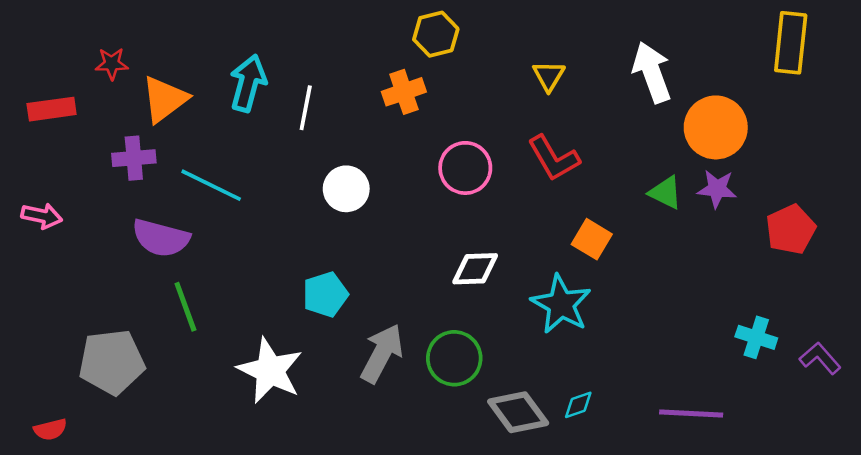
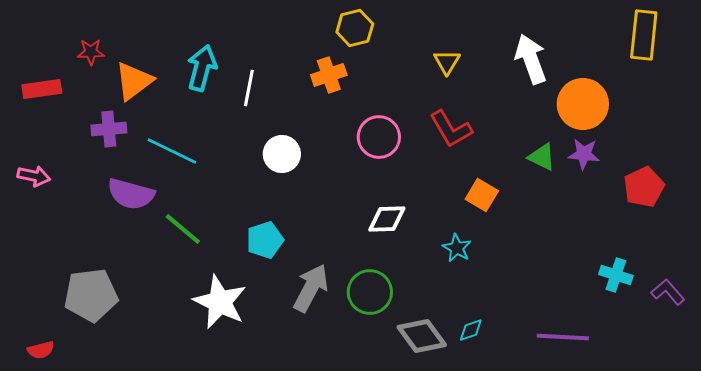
cyan star: (561, 304) -> (457, 248), size x0.6
green line: (185, 307) -> (183, 229), moved, turned -30

